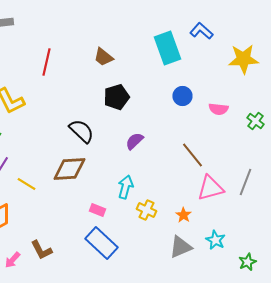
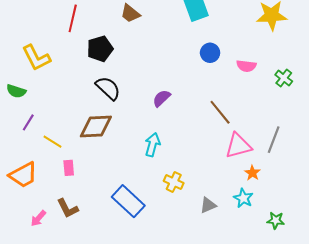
black pentagon: (116, 97) -> (100, 49), moved
pink rectangle: (97, 210) -> (69, 168), moved, turned 63
yellow cross: (146, 210) -> (174, 182), moved
orange star: (183, 215) -> (252, 173), moved
gray triangle: (180, 247) -> (208, 205), size x0.7
green star: (247, 262) -> (276, 220), turned 30

